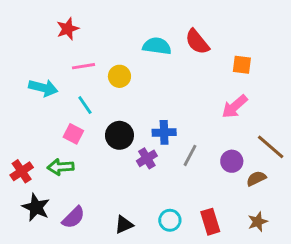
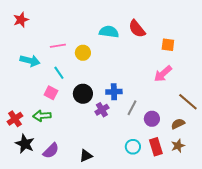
red star: (68, 29) -> (21, 20), moved
purple circle: (232, 161) -> (152, 119), moved
cyan circle: (170, 220) -> (133, 147), moved
red rectangle: (210, 222) -> (156, 147), moved
brown star: (258, 222) -> (178, 146), moved

